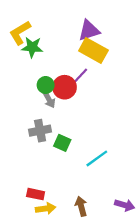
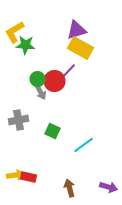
gray cross: (40, 131) -> (18, 120), moved
yellow arrow: (46, 208) -> (16, 175), moved

